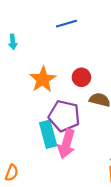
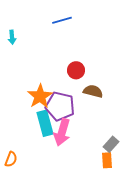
orange star: (43, 79) -> (40, 96), moved

